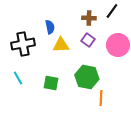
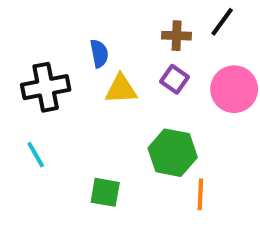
green square: (51, 83) -> (105, 192), moved

